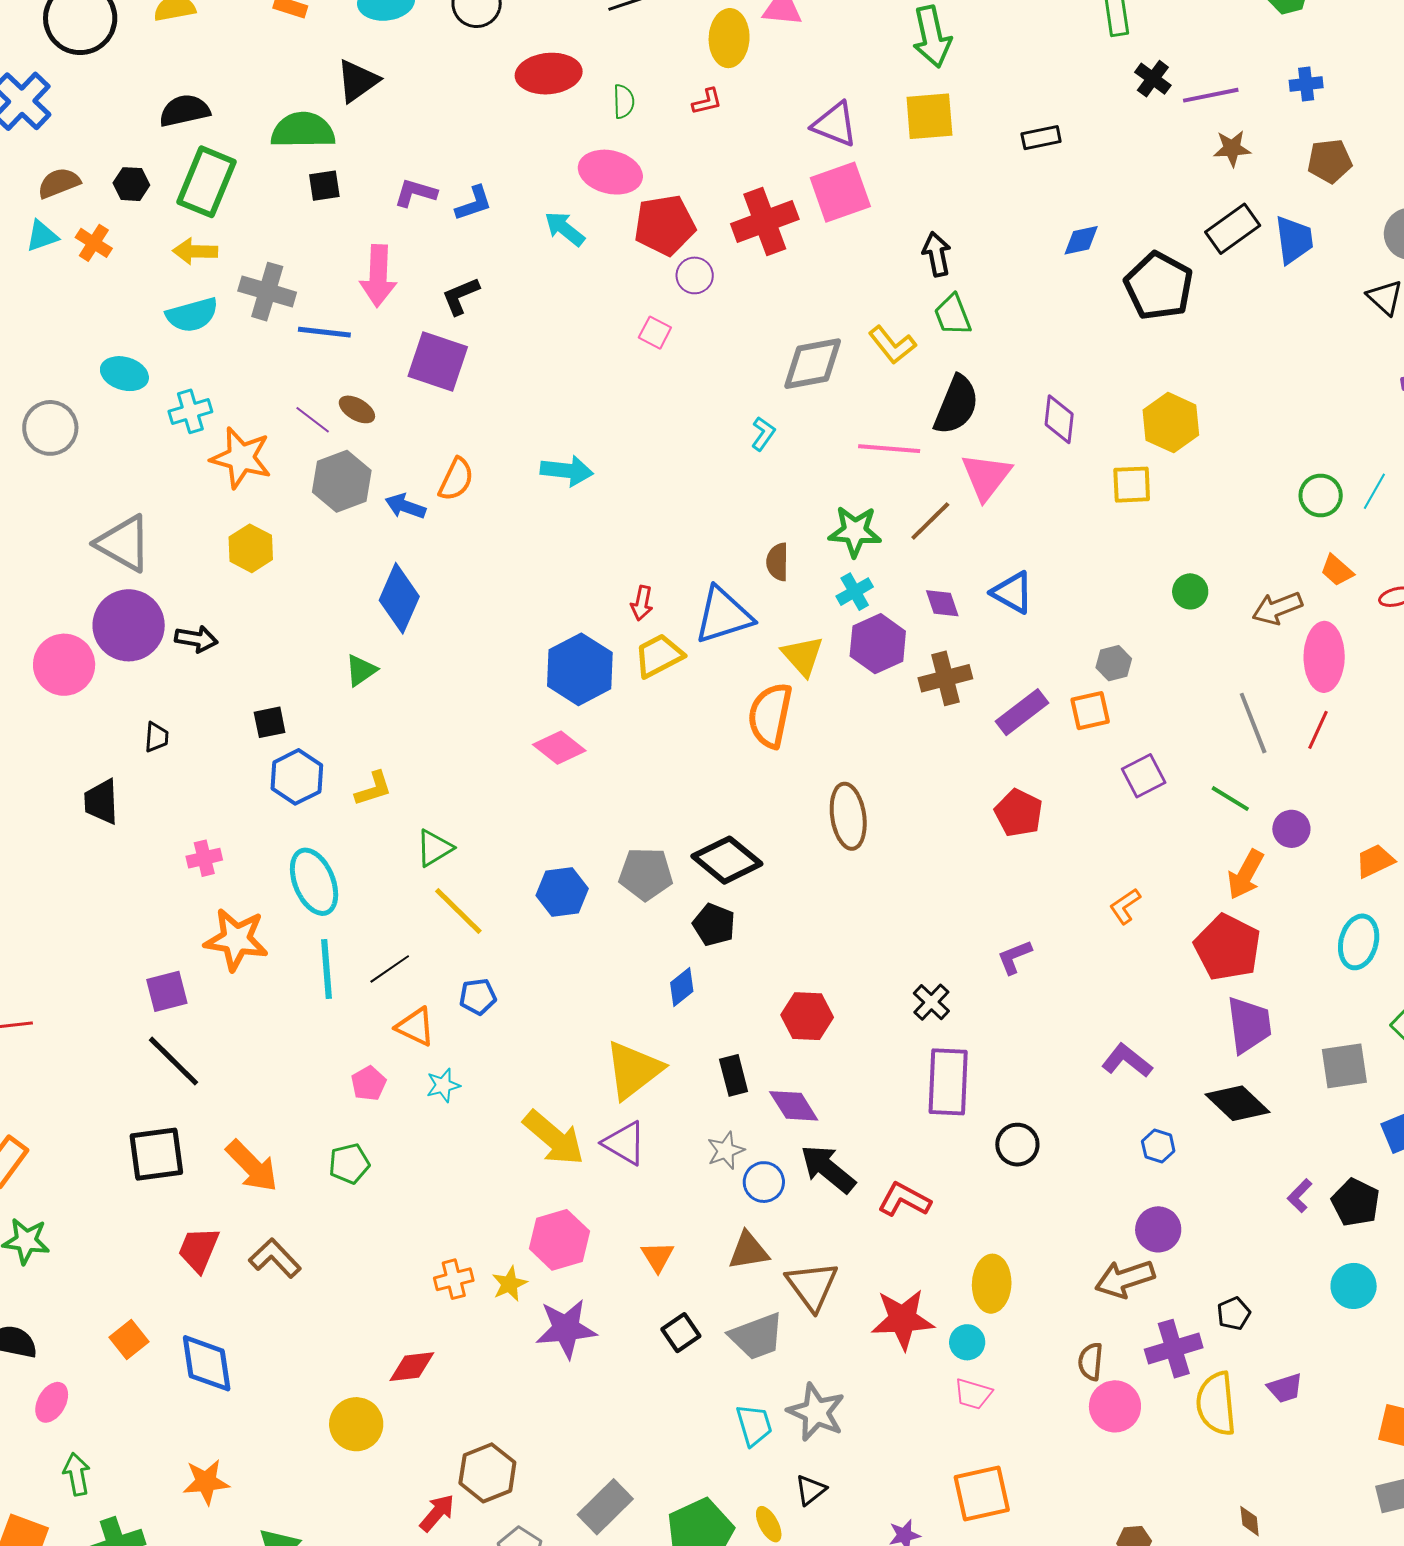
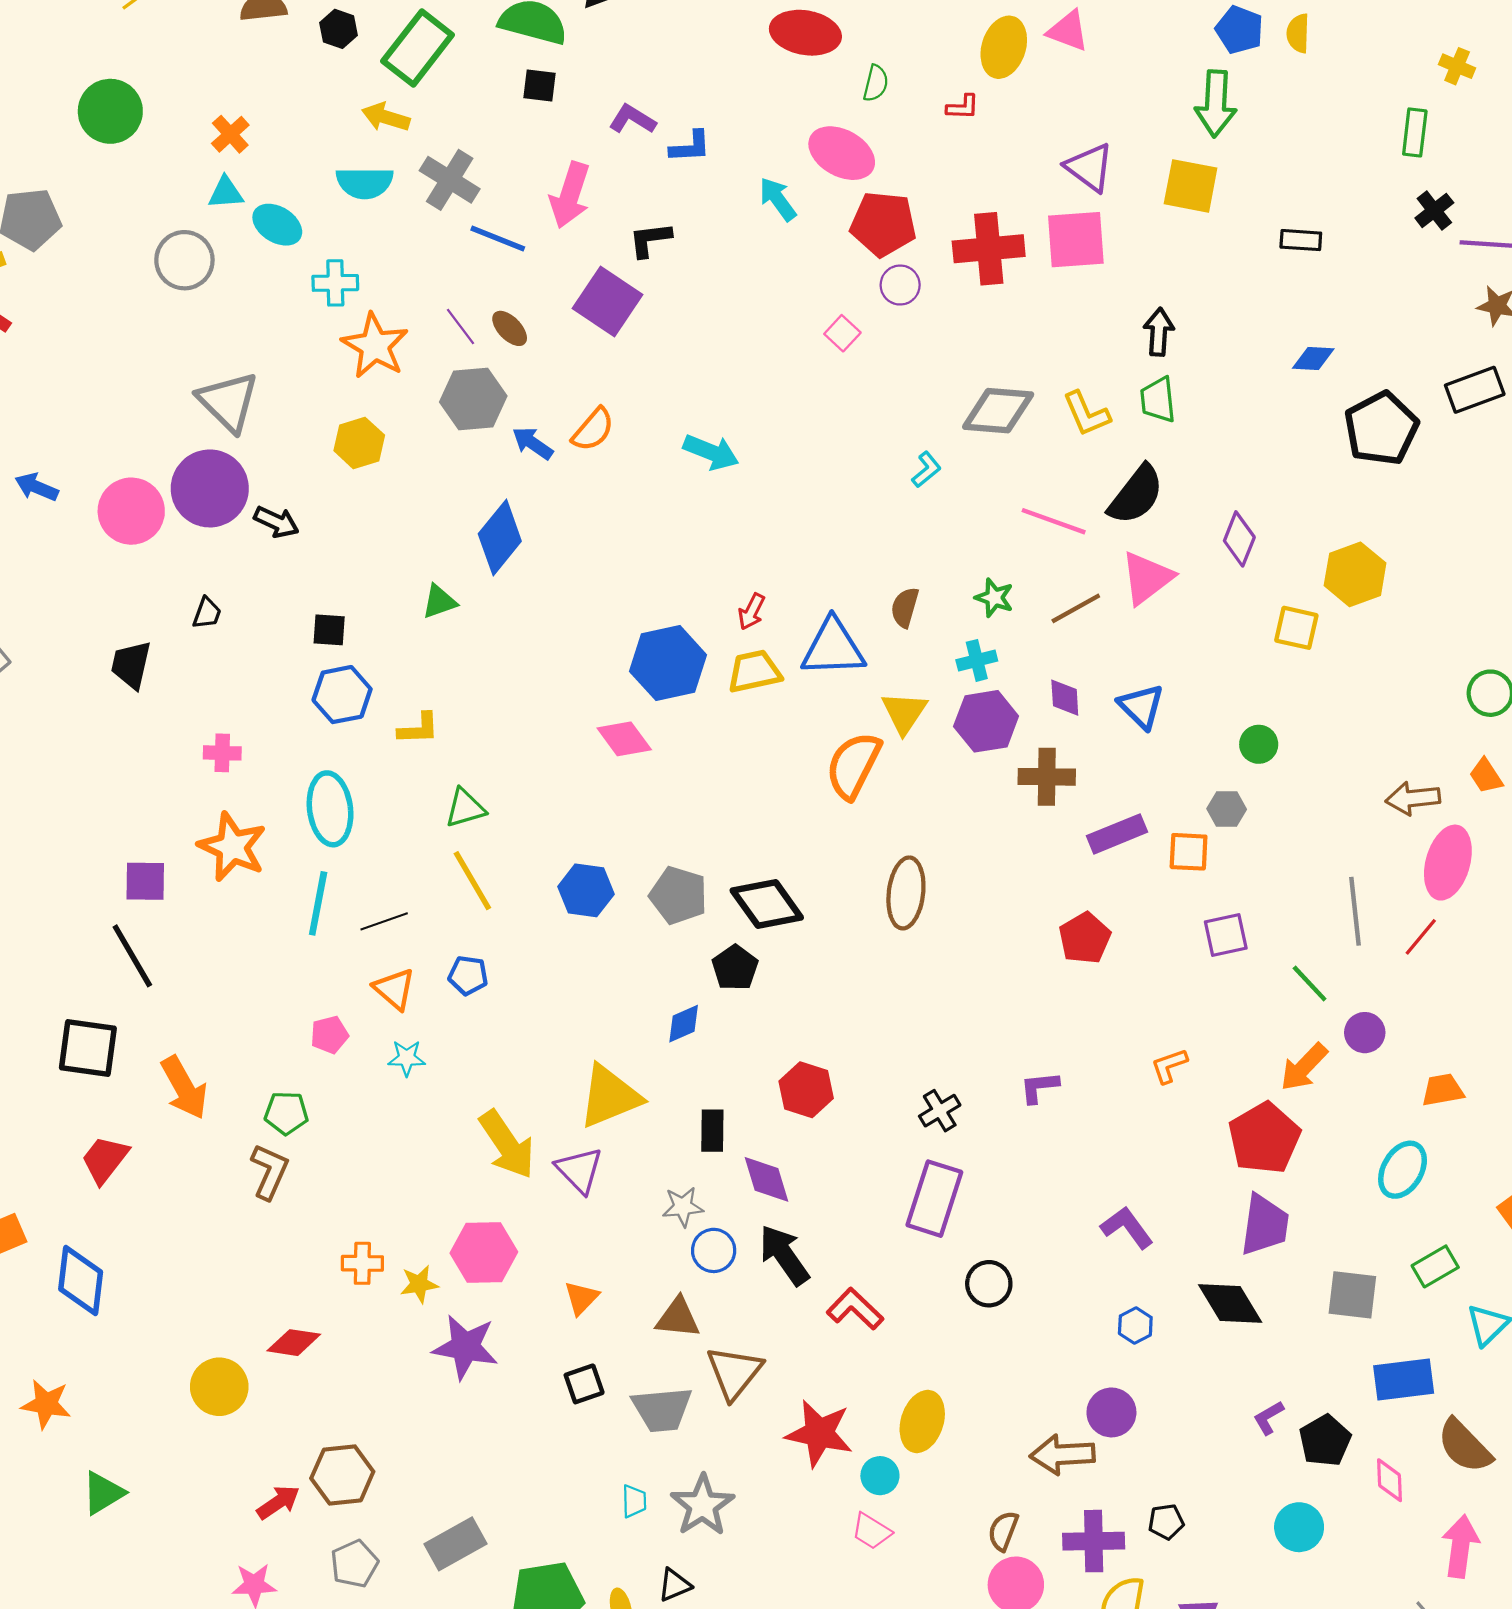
cyan triangle: (42, 236) -> (226, 193), moved
orange cross: (94, 243) -> (230, 134), moved
green star: (855, 531) -> (994, 598), size x0.7
green circle: (1190, 591) -> (1259, 744), moved
brown L-shape: (275, 1258) -> (270, 1172), moved, turned 52
cyan trapezoid: (754, 1425) -> (634, 1501), size x0.7

